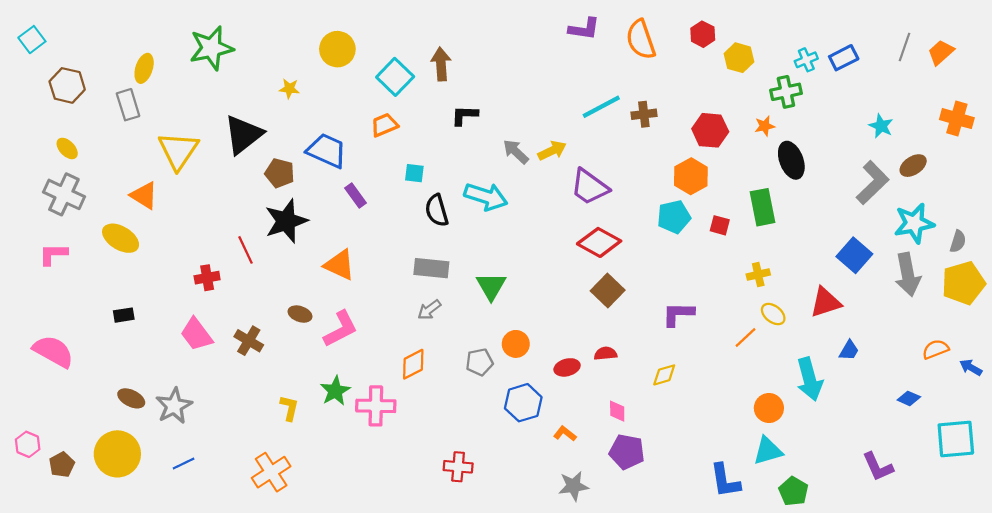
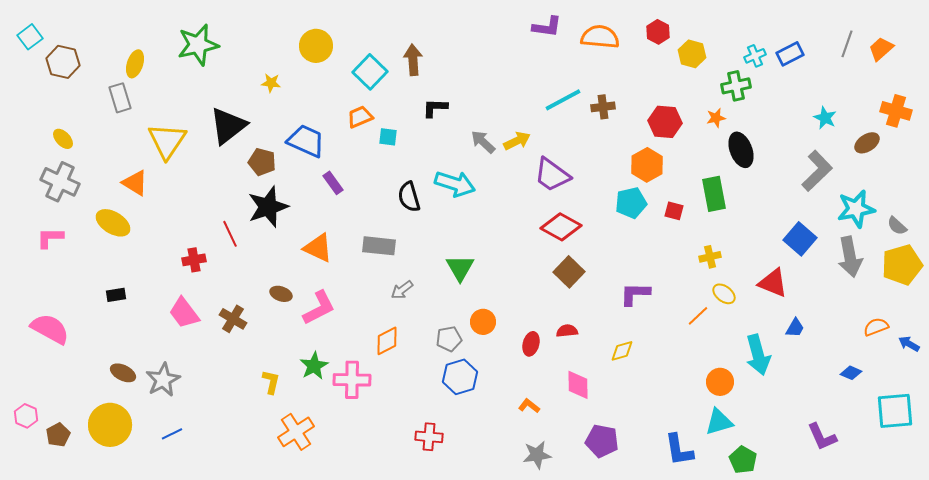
orange semicircle: (641, 40) -> (600, 37), turned 114
brown hexagon: (67, 85) -> (63, 62), moved
brown ellipse: (913, 166) -> (867, 143), moved
cyan square: (414, 173) -> (388, 137), moved
gray semicircle: (958, 241) -> (897, 226), turned 115
gray rectangle: (431, 268) -> (379, 246), moved
red triangle: (826, 302) -> (773, 283), turned 40
red ellipse: (567, 367) -> (531, 344), turned -60
blue hexagon: (523, 403) -> (460, 377), moved
pink diamond: (617, 411) -> (578, 385), size x1.4
purple pentagon: (627, 452) -> (602, 441), moved
orange cross: (271, 472) -> (296, 432), moved

